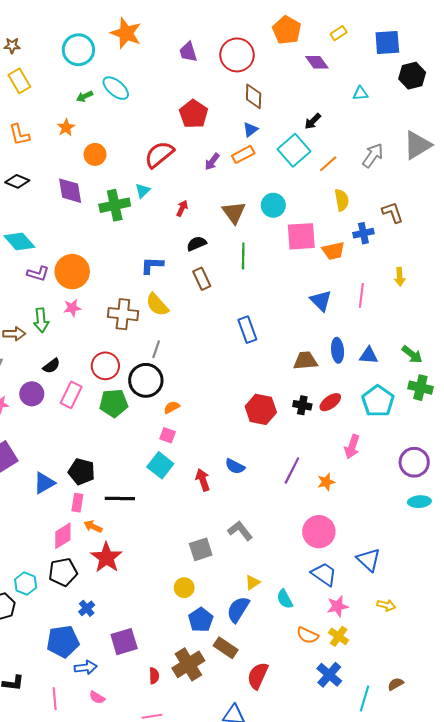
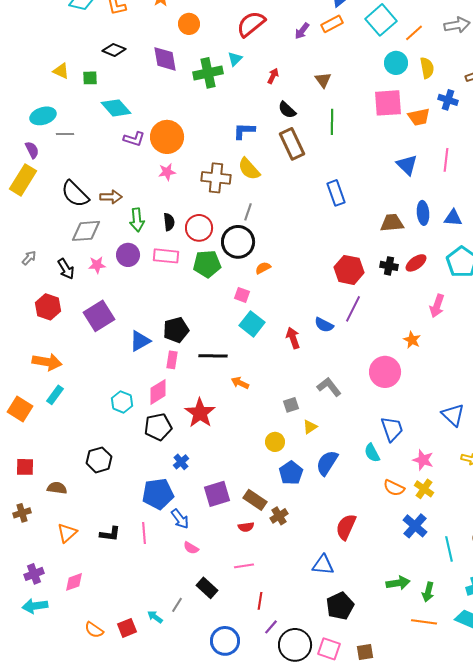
gray arrow: (373, 155) -> (457, 25), turned 45
cyan circle: (273, 205) -> (396, 63), moved
brown triangle: (234, 212) -> (323, 80), size x0.7
blue cross: (363, 233) -> (448, 100), turned 30
black semicircle: (197, 244) -> (287, 110), turned -114
brown rectangle: (202, 279) -> (292, 144), size x1.4
green arrow: (41, 320) -> (137, 220), moved
black semicircle: (51, 366) -> (169, 222), moved, turned -60
pink rectangle: (71, 395) -> (166, 256), turned 70
pink square: (168, 435) -> (242, 295), moved
purple line: (292, 471) -> (353, 309), moved
black pentagon: (82, 472) -> (176, 330), turned -30
orange star: (326, 482) -> (412, 340), turned -30
orange arrow: (93, 526) -> (240, 383), moved
pink circle: (319, 532) -> (385, 372), moved
gray square: (201, 549) -> (291, 405), size x0.7
blue trapezoid: (324, 574) -> (392, 429), moved, turned 36
yellow triangle: (253, 582) -> (310, 427), moved
cyan hexagon: (26, 583) -> (122, 402), moved
pink star: (338, 606) -> (423, 460), turned 30
brown rectangle: (226, 648) -> (255, 500), moved
brown cross: (188, 664) -> (279, 516), size x0.6
blue arrow: (86, 667) -> (180, 519), turned 60
red semicircle: (154, 676) -> (246, 527), turned 84
pink line: (55, 699) -> (144, 533), moved
cyan line: (364, 699) -> (449, 549), turned -30

